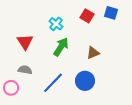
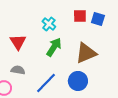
blue square: (111, 13) -> (98, 19), moved
red square: (87, 16) -> (80, 16), turned -32
brown triangle: (93, 53) -> (86, 53), size x1.6

